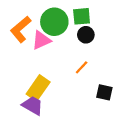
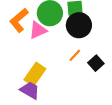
black circle: (86, 35) -> (79, 25), size x1.6
black square: (104, 92) -> (96, 63), moved, turned 35

